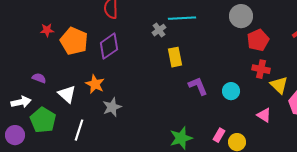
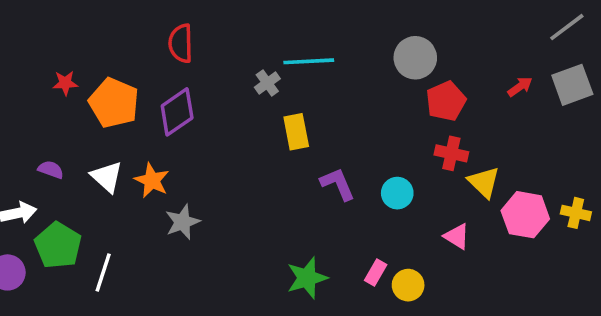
white triangle: (67, 94) -> (107, 177), moved
white line: (79, 130) -> (103, 272), moved

